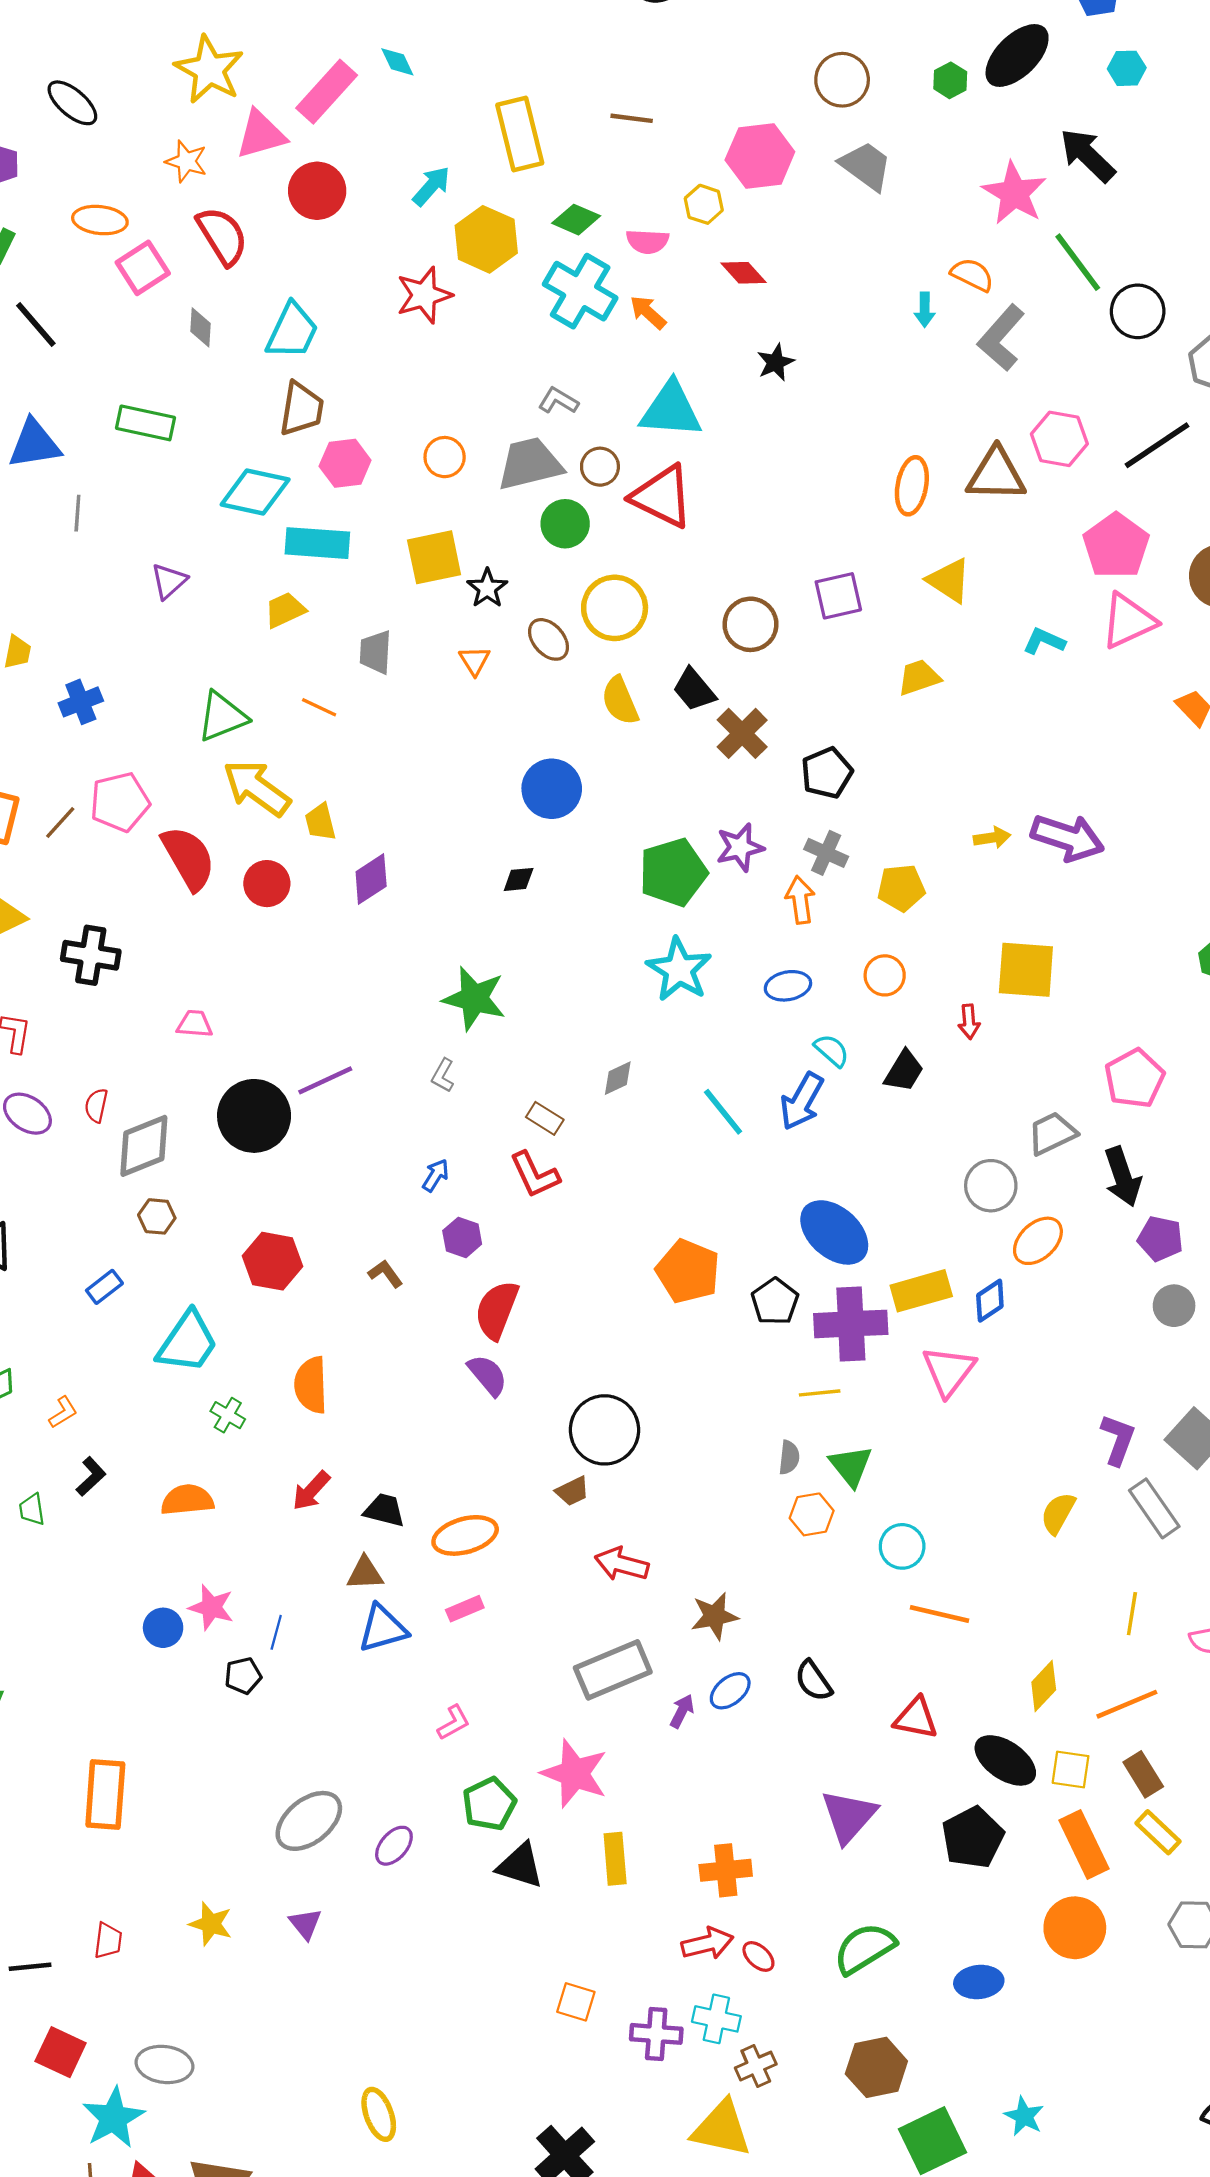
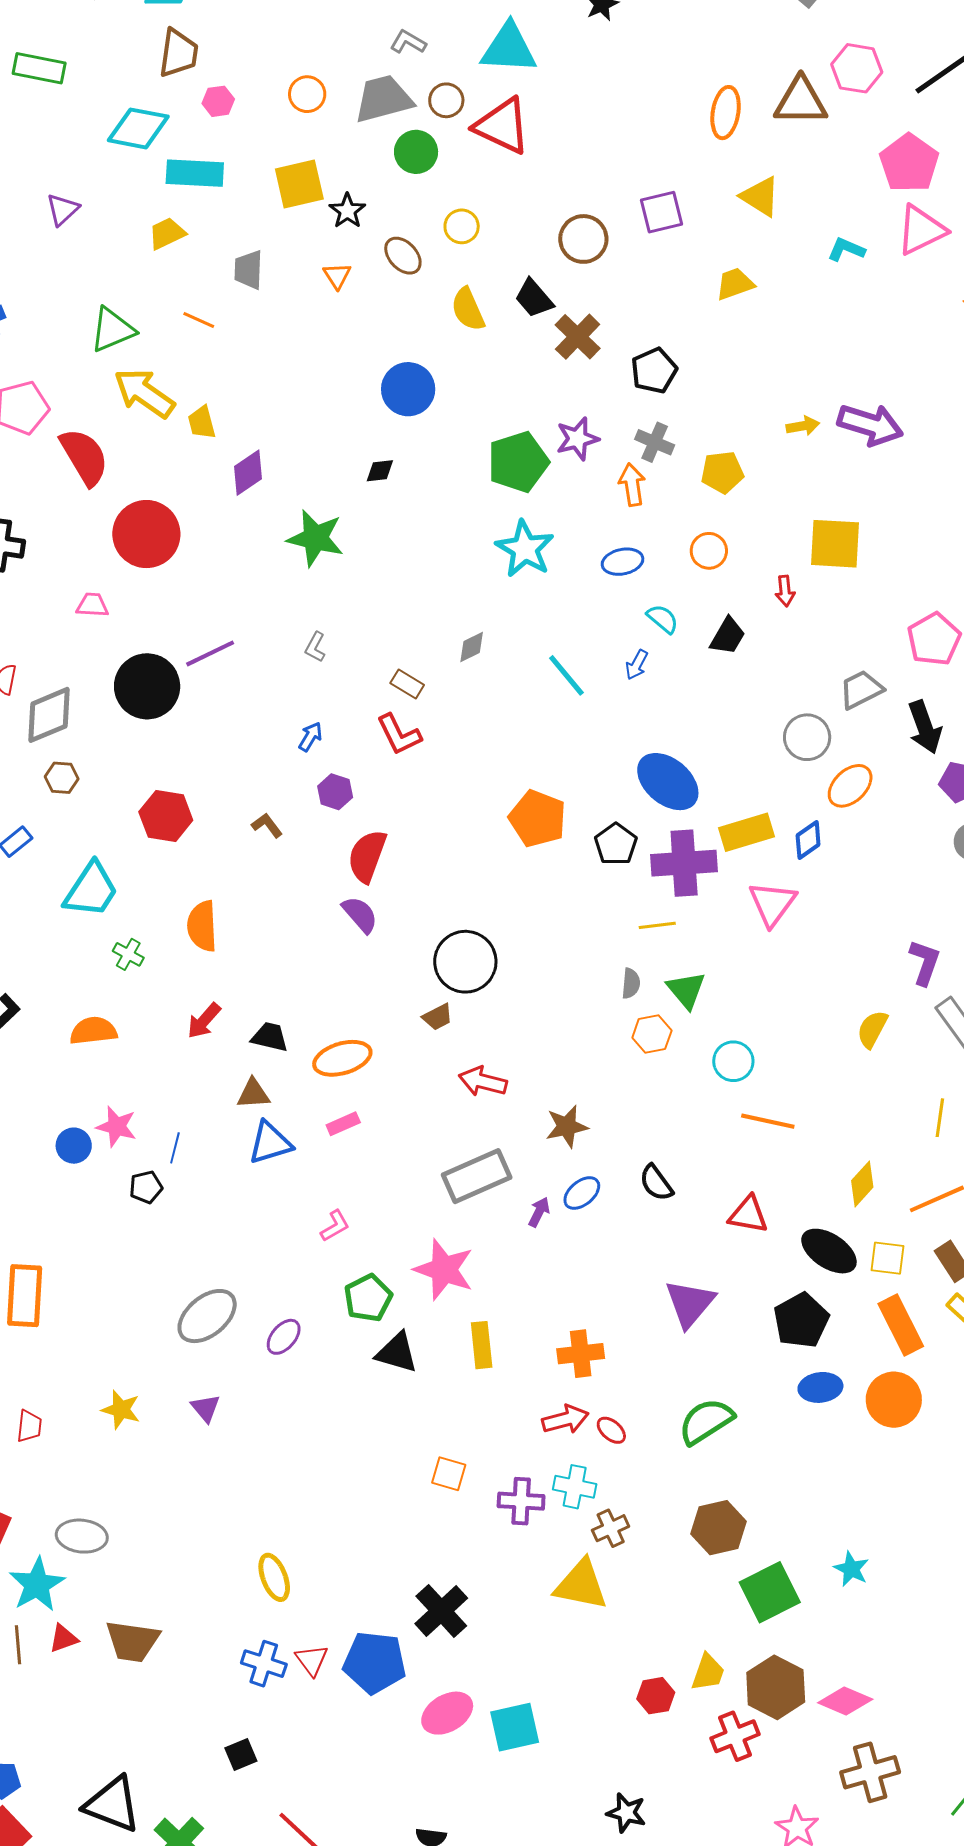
pink hexagon: (345, 463) -> (218, 101), size x0.7
yellow circle: (615, 608) -> (462, 226), size x0.6
red circle: (267, 884) -> (146, 534), moved, size x1.6
green star: (474, 998) -> (315, 538), moved
blue arrow: (802, 1101) -> (637, 665), size x0.6
blue ellipse: (979, 1982) -> (820, 1387), moved

